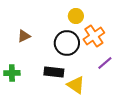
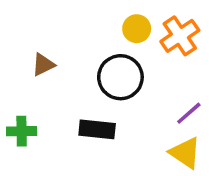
orange cross: (94, 36) -> (180, 36), moved
yellow triangle: (76, 85) -> (185, 153), moved

